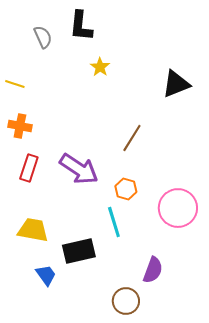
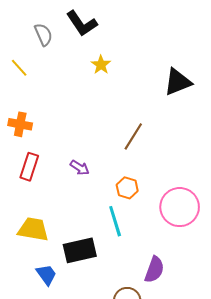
black L-shape: (81, 26) -> (82, 23), turned -40
yellow line: (15, 84) -> (19, 68), moved, turned 30
purple arrow: (79, 169) -> (80, 168), size x0.5

